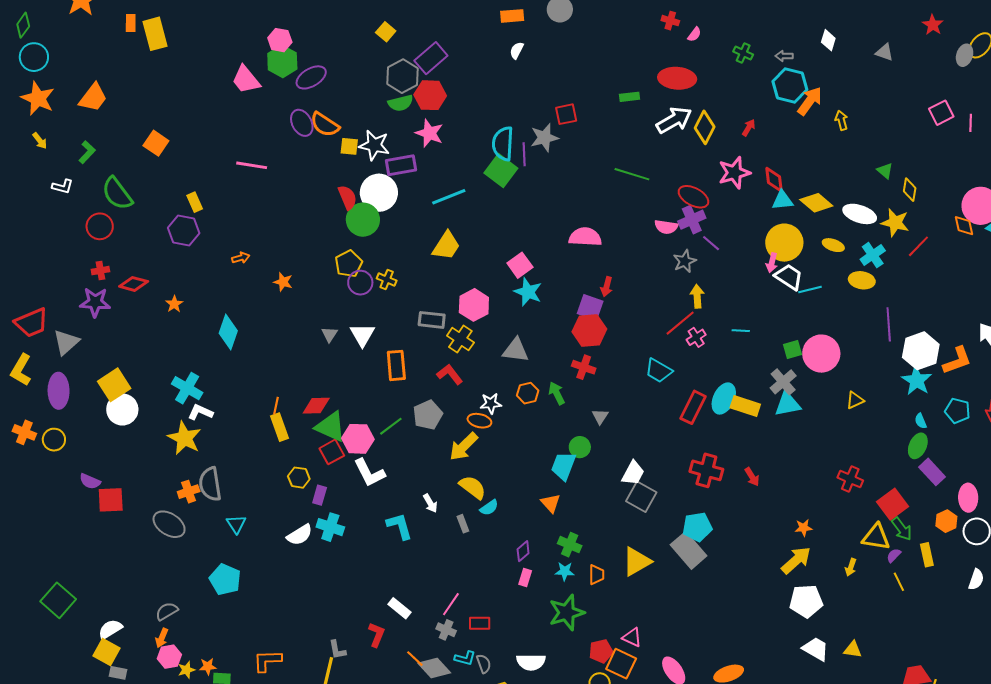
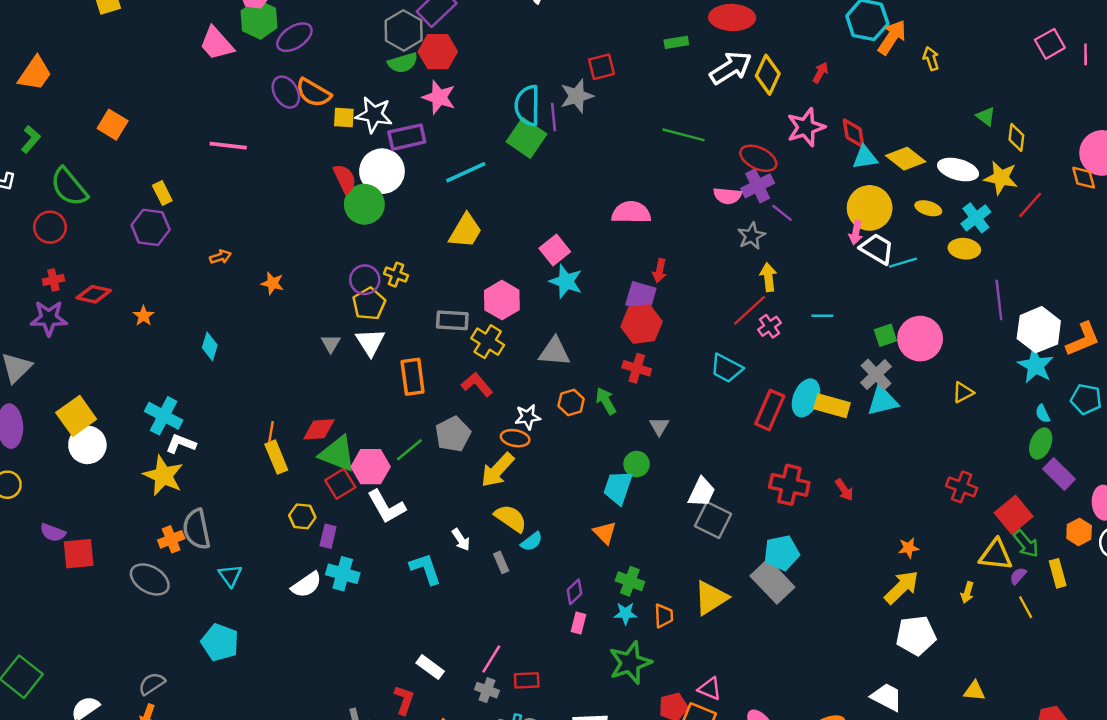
yellow pentagon: (349, 264) -> (369, 304), moved
cyan diamond: (228, 332) -> (210, 346), size x0.7
white trapezoid: (816, 649) -> (887, 697), moved

